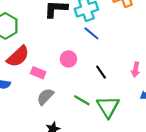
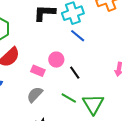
black line: (101, 72) -> (75, 73), moved
pink rectangle: (38, 73) -> (38, 71), moved

